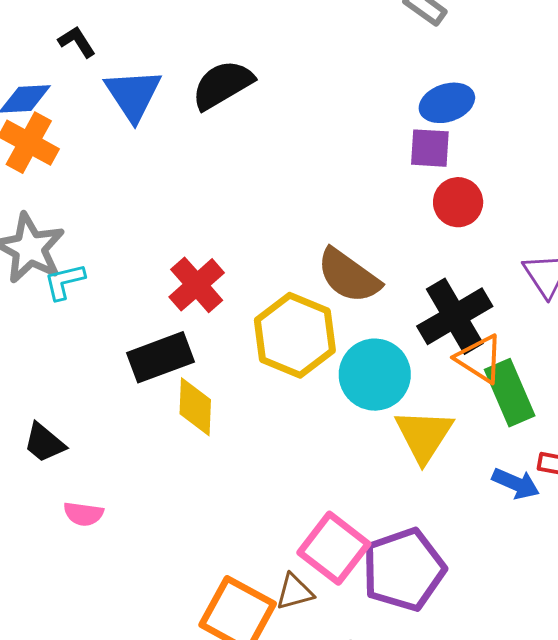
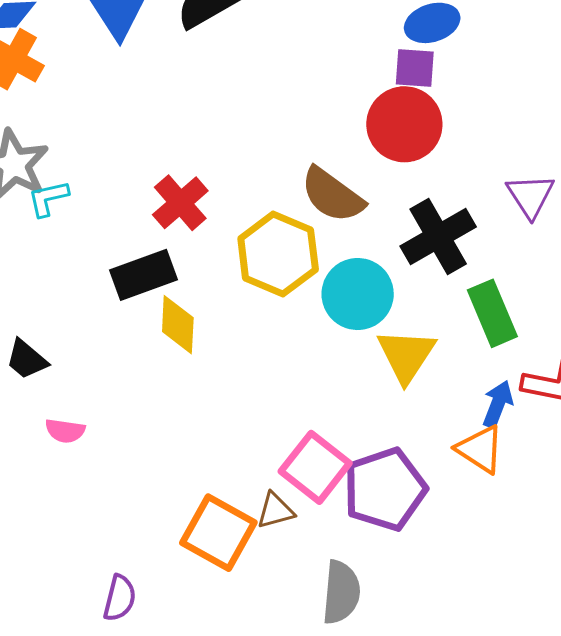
red circle: (458, 202) -> (404, 124), moved, size x1.5
orange triangle: (480, 359) -> (480, 449), moved
blue arrow: (516, 484) -> (498, 404), turned -93

